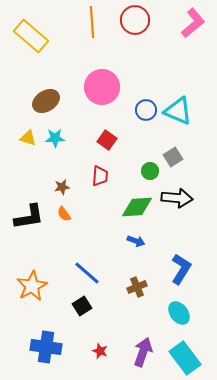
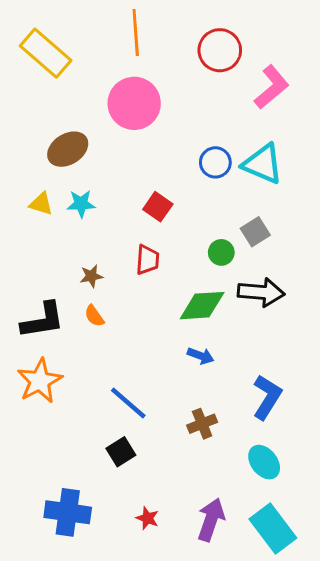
red circle: (135, 20) -> (220, 50), moved
pink L-shape: (193, 23) -> (271, 87), moved
pink circle: (102, 87) -> (134, 103), moved
orange star: (32, 286) -> (40, 381), moved

